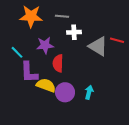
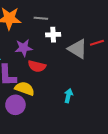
red line: (117, 40) -> (97, 43), turned -32
red semicircle: (58, 63) -> (37, 66), turned -78
purple circle: (65, 92) -> (15, 105), moved

